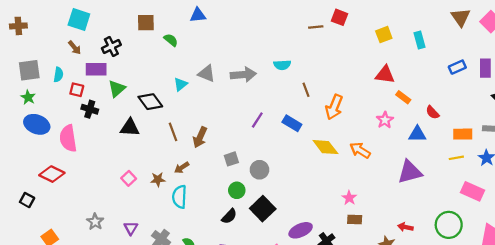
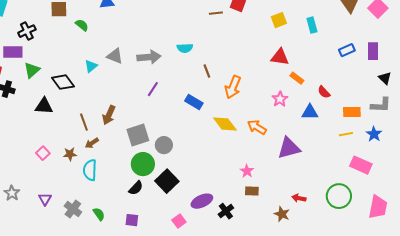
purple line: (257, 120) -> (153, 89), moved
brown line: (173, 132) -> (84, 122), moved
gray square: (231, 159) -> (138, 135), size x1.6
purple triangle: (410, 172) -> (289, 148), moved
green circle: (237, 190) -> (143, 164), size x1.5

